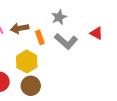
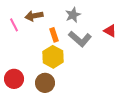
brown arrow: (20, 28) -> (34, 16), moved
yellow hexagon: (27, 62) -> (53, 57), moved

